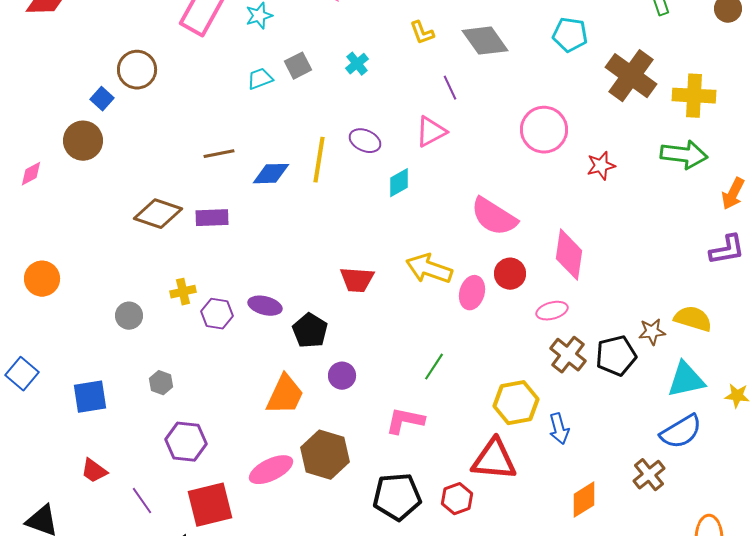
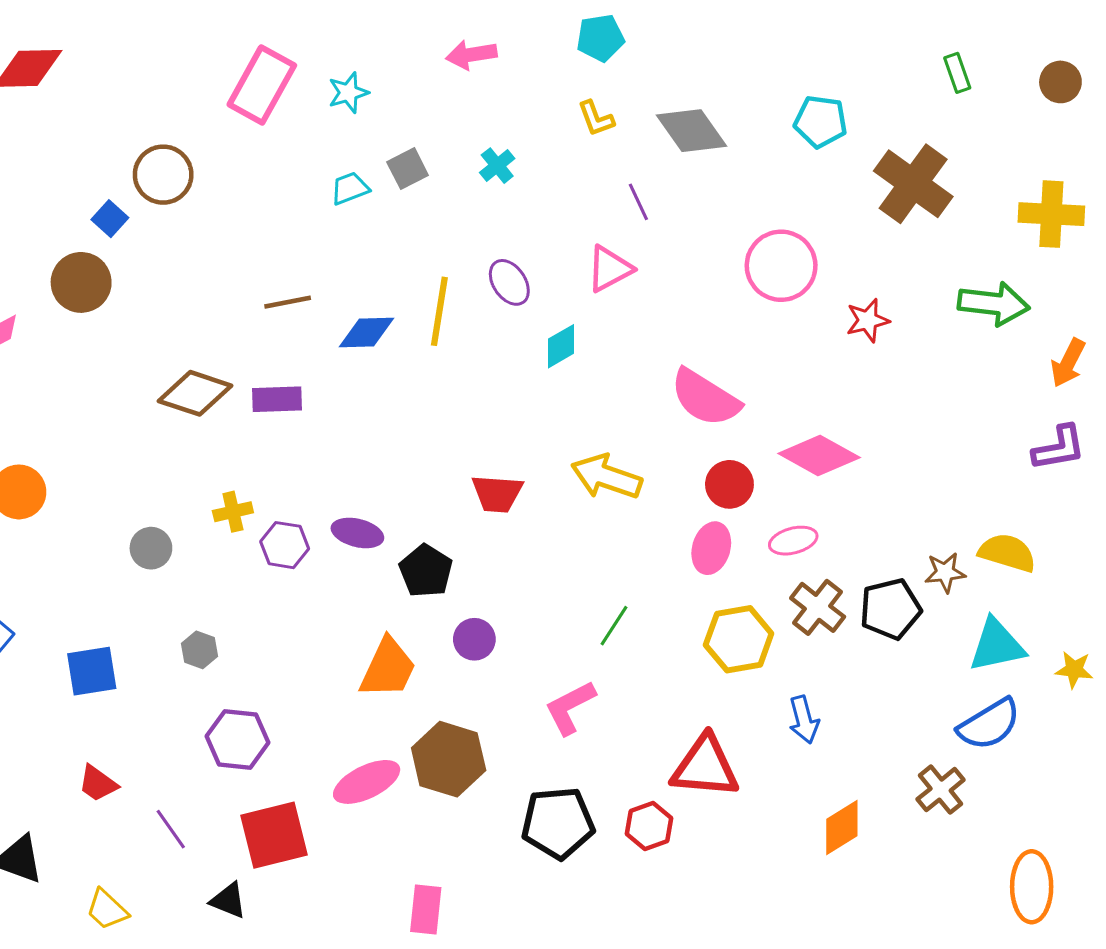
yellow cross: (694, 96) -> (1051, 214), moved
purple ellipse: (365, 141) -> (509, 282), turned 32
pink diamond: (569, 255) -> (819, 456), turned -69
pink ellipse: (472, 293) -> (711, 548), moved
yellow hexagon: (516, 403) -> (739, 639), moved
pink L-shape: (405, 421) -> (570, 708), turned -39

